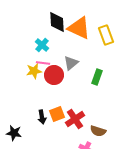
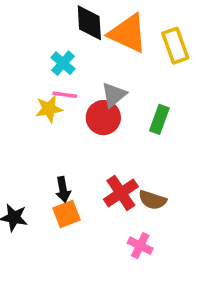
red circle: (54, 75) -> (103, 118), moved
orange square: (57, 114) -> (66, 214), moved
brown semicircle: (98, 131) -> (152, 200), moved

